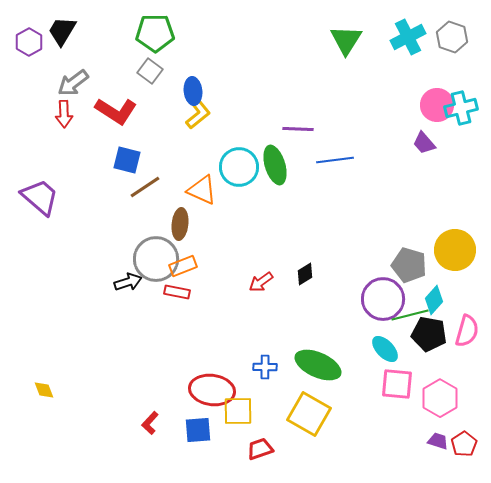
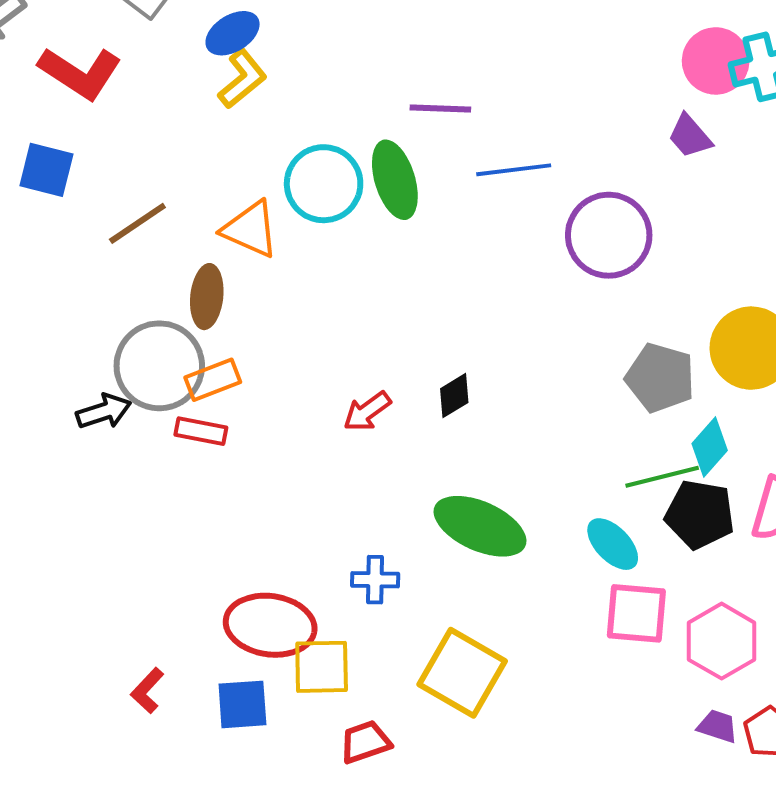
blue ellipse: (193, 91) -> (233, 33), turned 64
blue square: (127, 160) -> (46, 170), moved
purple circle: (383, 299) -> (609, 235), moved
green ellipse: (318, 365) -> (480, 526), moved

